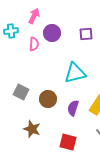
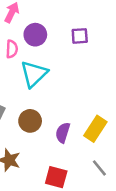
cyan triangle: (75, 73) -> (34, 74), moved, turned -30

